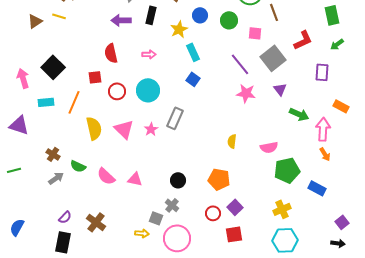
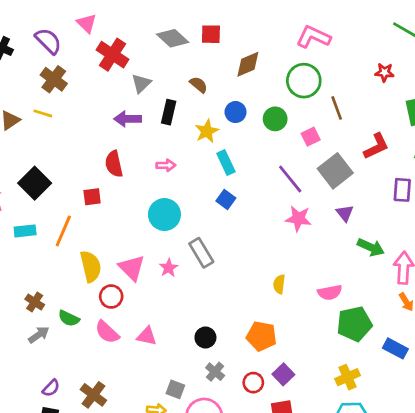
pink square: (255, 33) -> (311, 137), turned -32
red circle: (117, 91) -> (111, 297), moved
gray rectangle: (175, 118) -> (201, 253), turned -55
gray cross: (172, 205) -> (215, 372), moved

